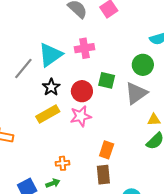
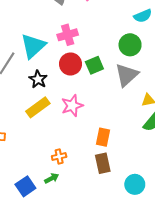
green square: (107, 80) -> (94, 65), turned -30
red circle: (82, 91) -> (70, 64), moved

